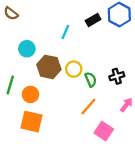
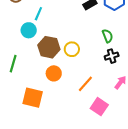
cyan line: (65, 32) -> (38, 14), moved
green semicircle: (91, 79) -> (107, 36), moved
orange circle: (30, 94) -> (54, 73), moved

